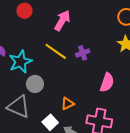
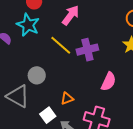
purple cross: (83, 53) -> (87, 50), size x1.5
cyan star: (20, 62) -> (28, 25), moved, turned -30

